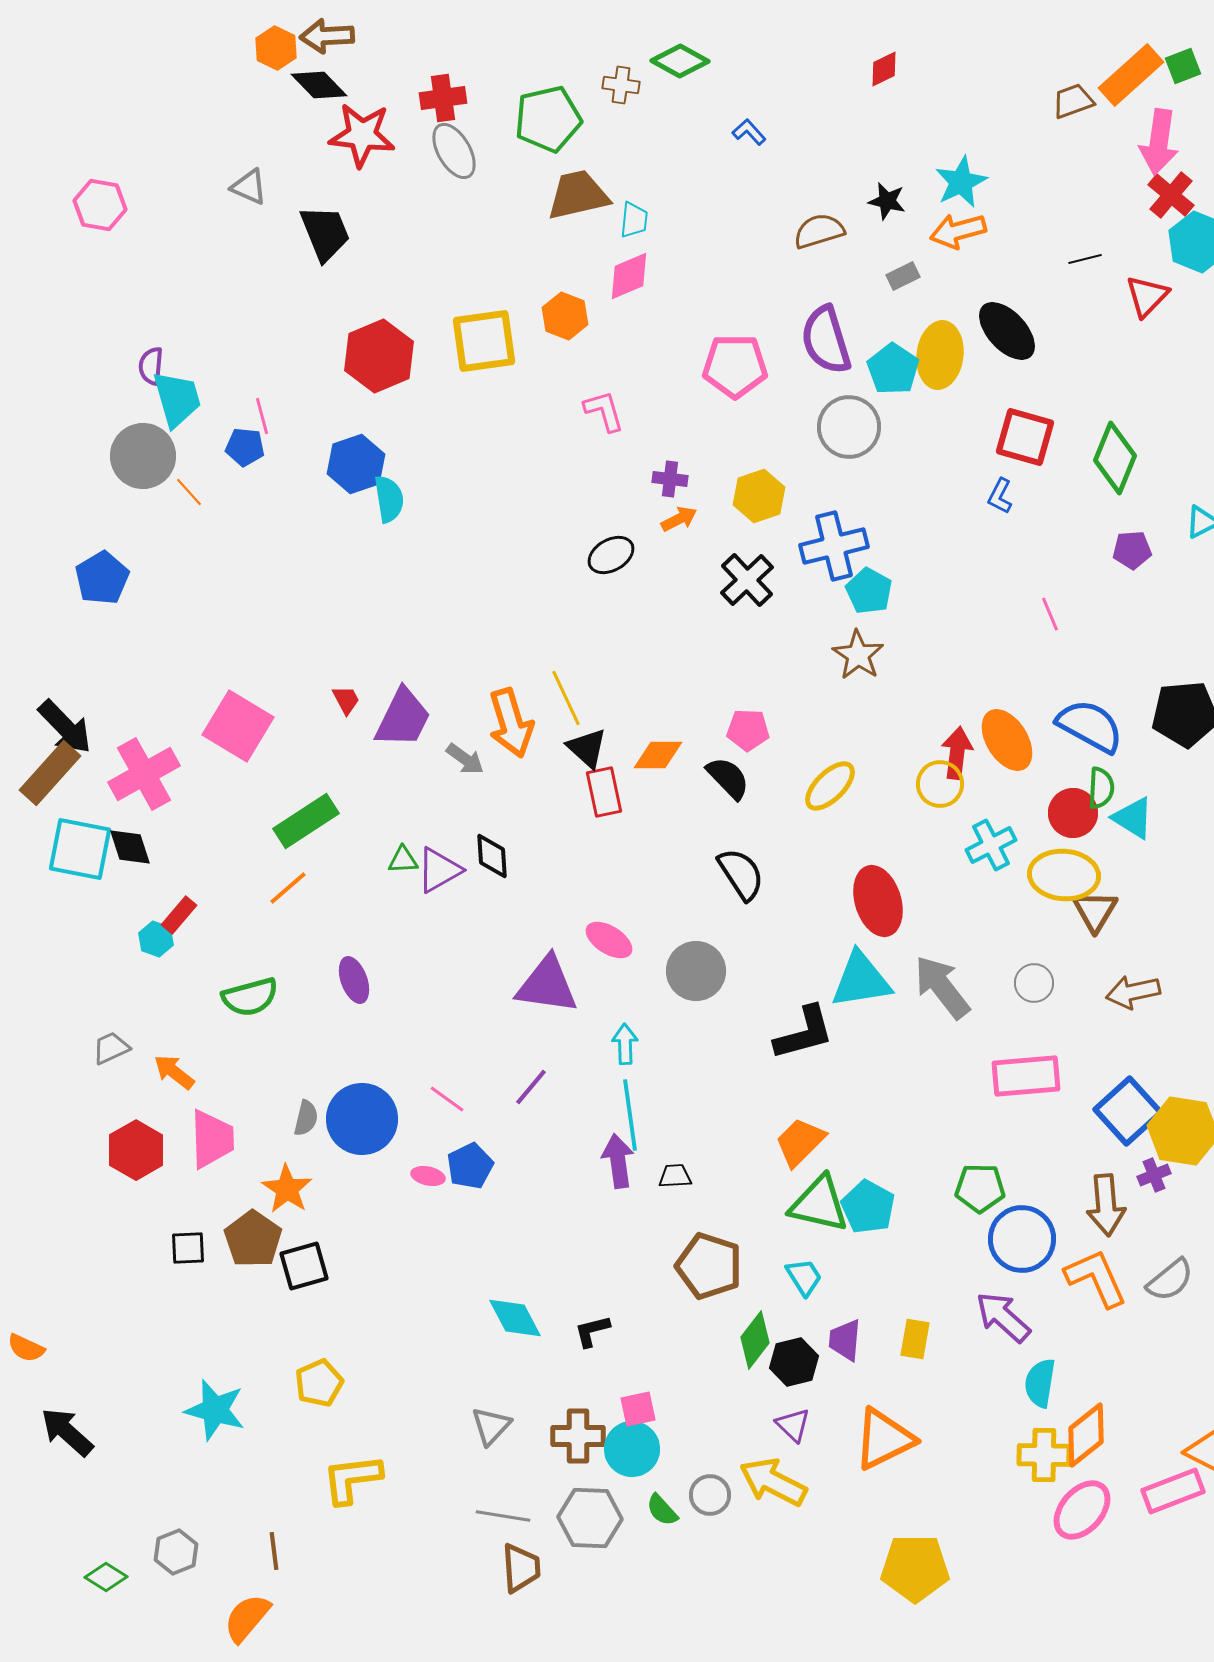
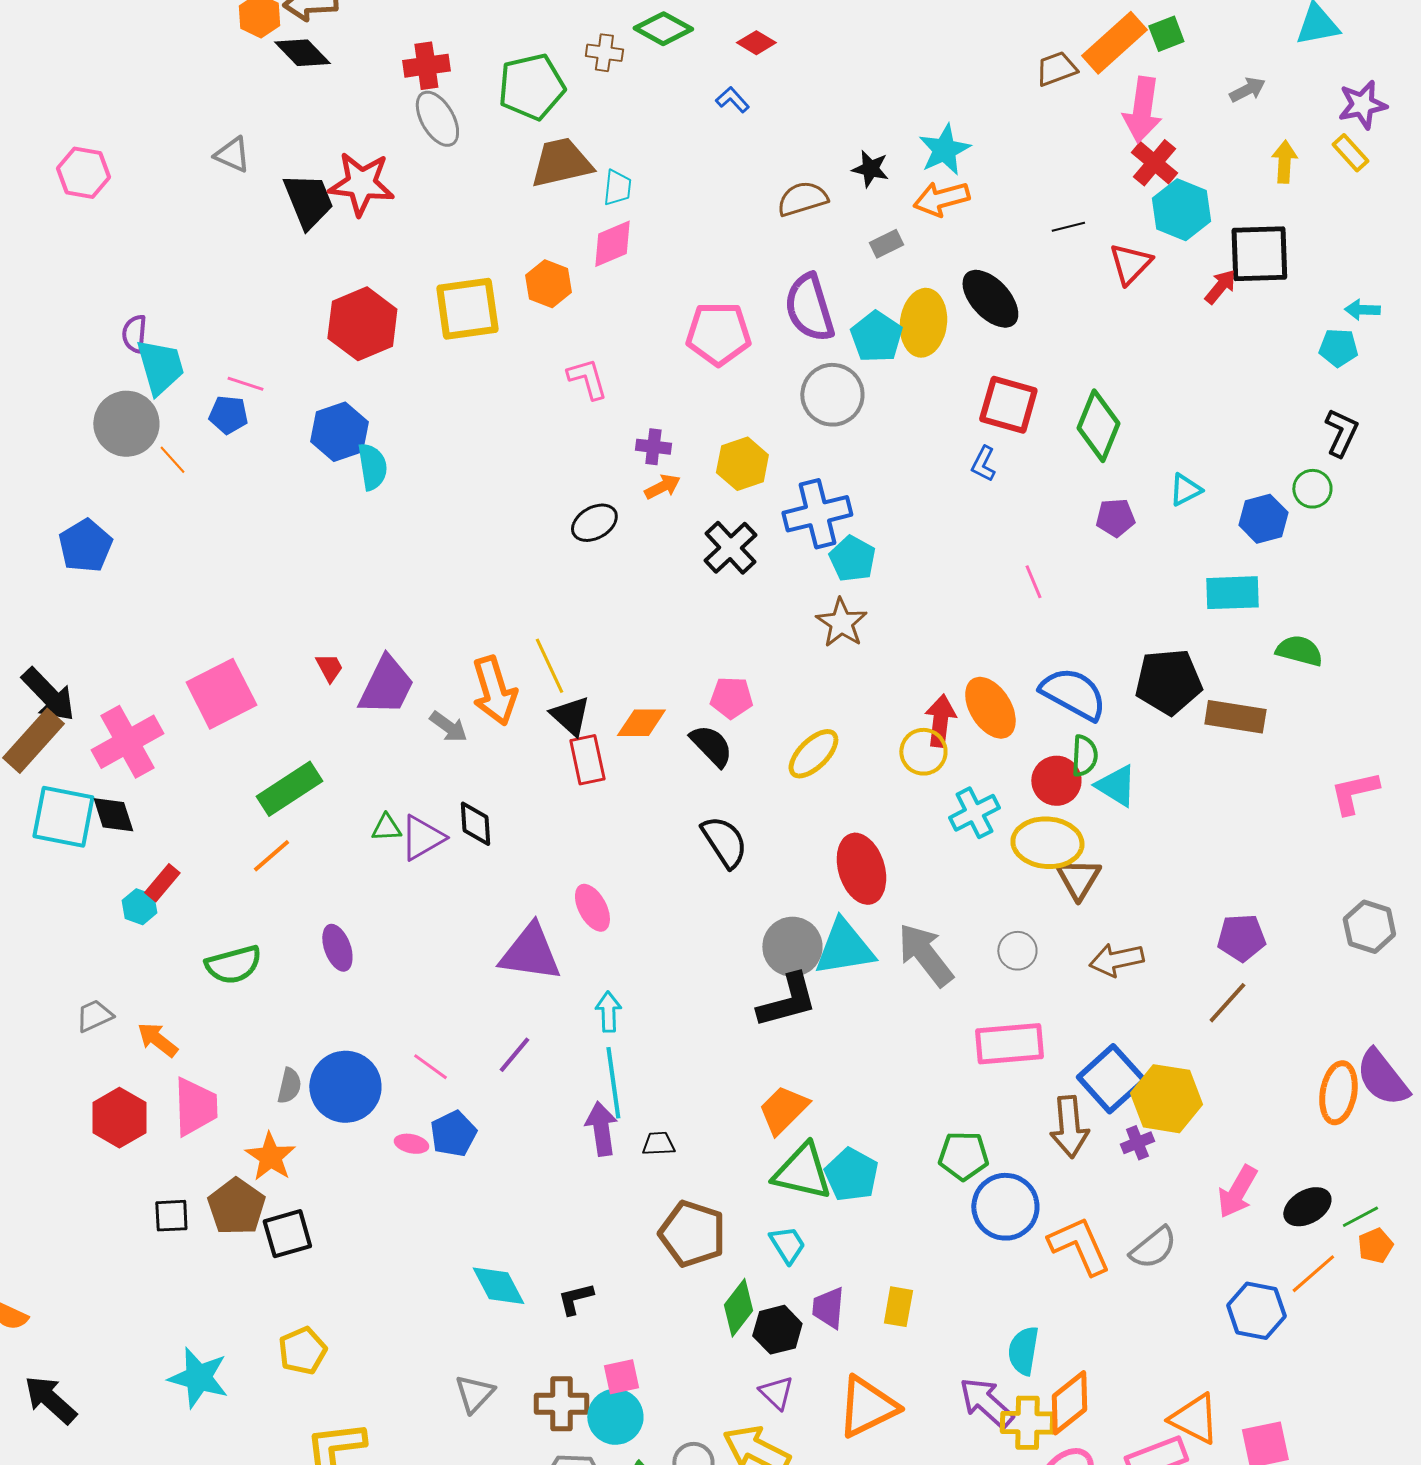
red diamond: (884, 69) -> (756, 43), moved, turned 57
red star: (362, 135) -> (361, 184), moved
pink line: (262, 416) -> (245, 384), turned -57
pink square: (238, 726) -> (221, 694), turned 32
pink ellipse: (609, 940) -> (592, 908), turned 30
gray circle: (696, 971) -> (792, 947), moved
brown arrow: (1106, 1205) -> (1069, 1127), moved
purple arrow: (1003, 1317) -> (986, 1403), moved

